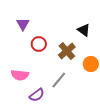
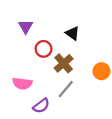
black triangle: (84, 30) -> (72, 33), moved
brown cross: (67, 51) -> (64, 63), moved

